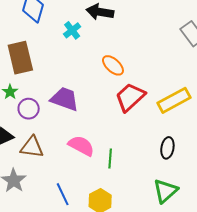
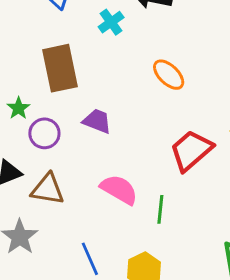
brown rectangle: (20, 58) -> (60, 68), moved
red trapezoid: (130, 97) -> (191, 150), moved
purple trapezoid: (65, 99) -> (97, 121), size x0.7

